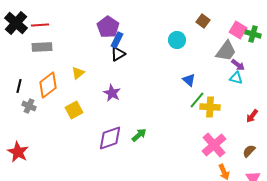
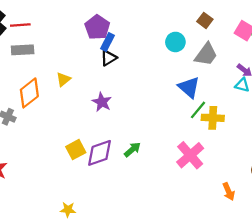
gray trapezoid: (226, 51) -> (206, 54), moved
blue triangle: (189, 80) -> (189, 87), size x1.5
yellow square: (74, 110) -> (76, 150), moved
pink cross: (214, 145) -> (190, 155), moved

